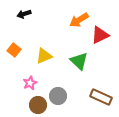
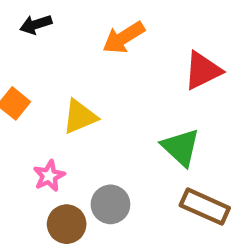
orange arrow: (79, 20) -> (124, 38), moved
green triangle: (79, 61) -> (181, 147), moved

